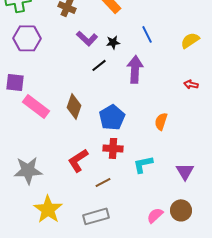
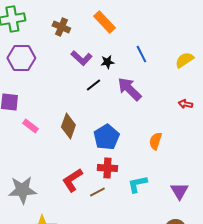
purple arrow: (135, 69) -> (129, 89), turned -48
pink rectangle: (36, 106) -> (30, 126), size x0.6
brown line: (103, 182) -> (97, 192), moved

